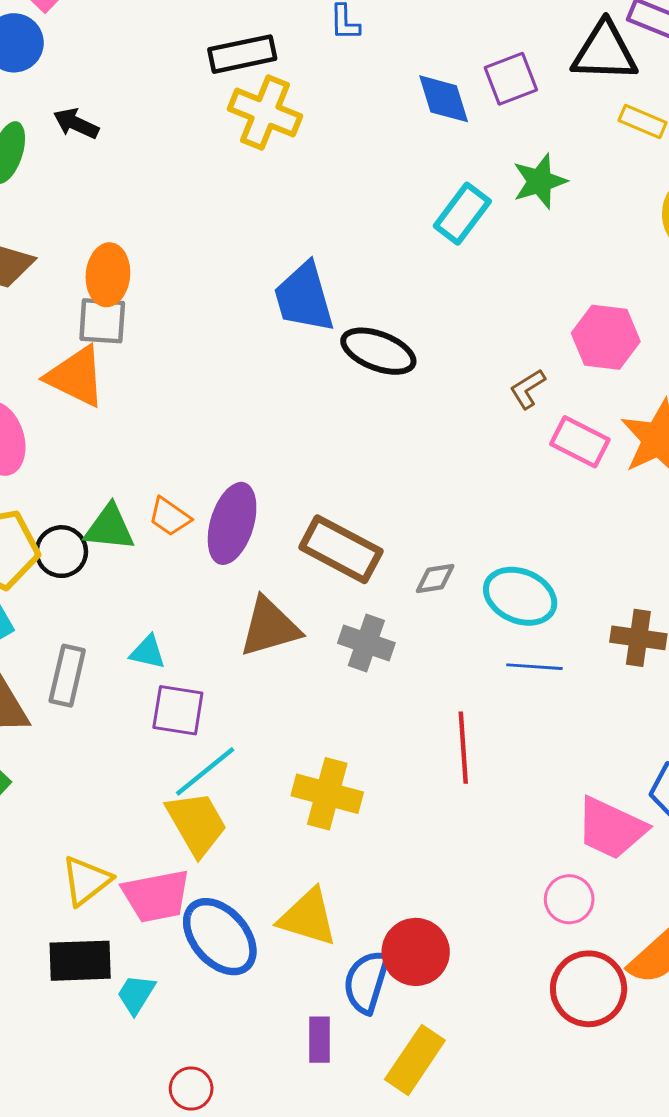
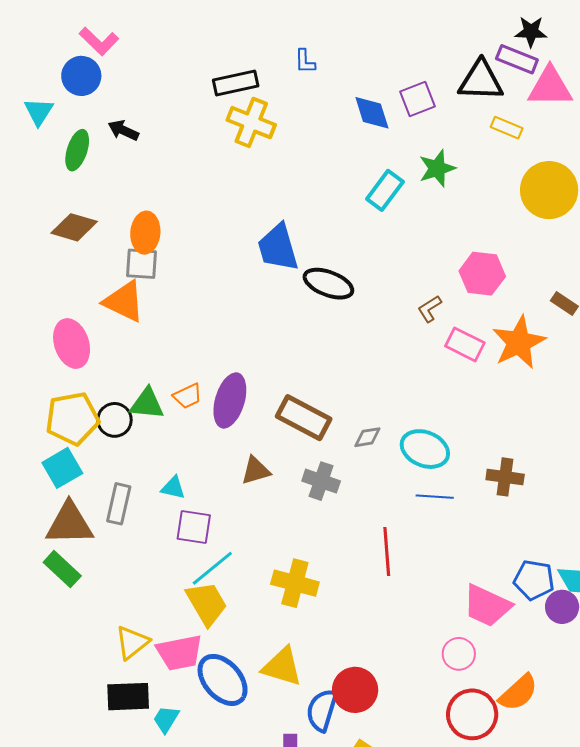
orange trapezoid: (170, 517) -> (188, 396), turned -60
brown triangle: (270, 627) -> (256, 471), size x0.7

